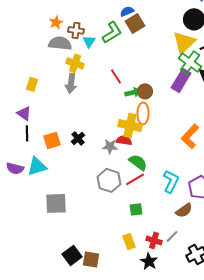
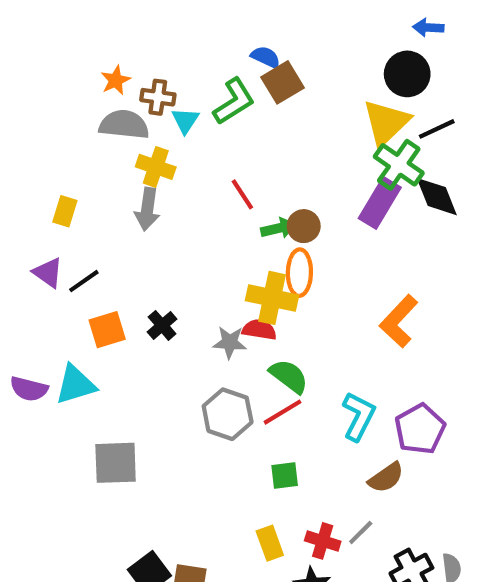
blue semicircle: (127, 11) -> (266, 57), turned 48
black line: (27, 133) -> (84, 281), moved, turned 56

